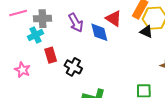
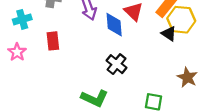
cyan cross: (35, 35) -> (22, 19), moved
black cross: (73, 67) -> (117, 64), moved

